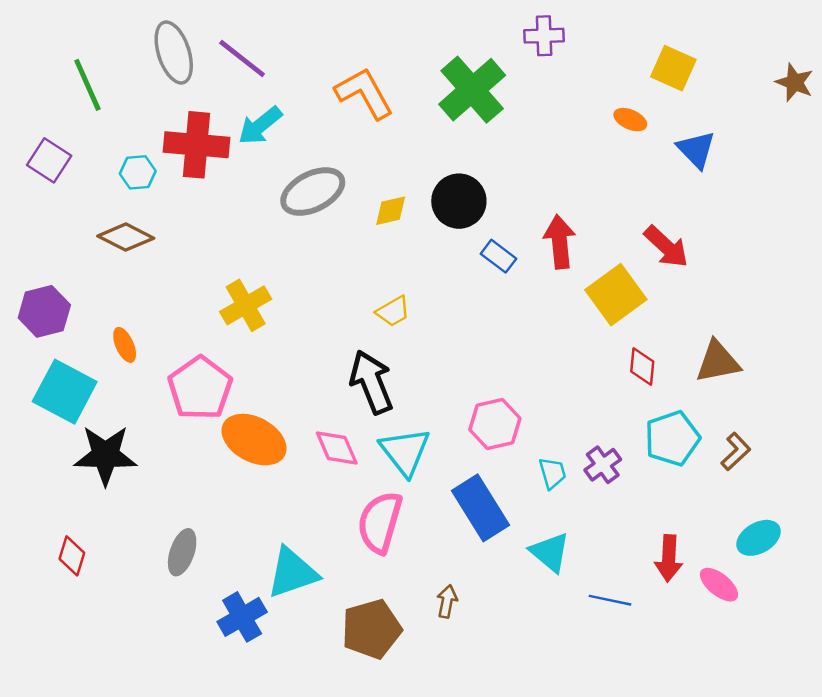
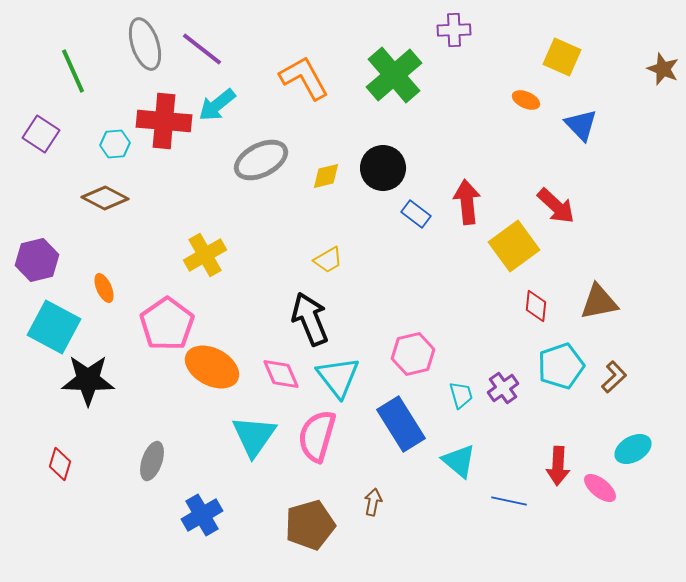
cyan triangle: (292, 573) -> (254, 436), moved, turned -36

